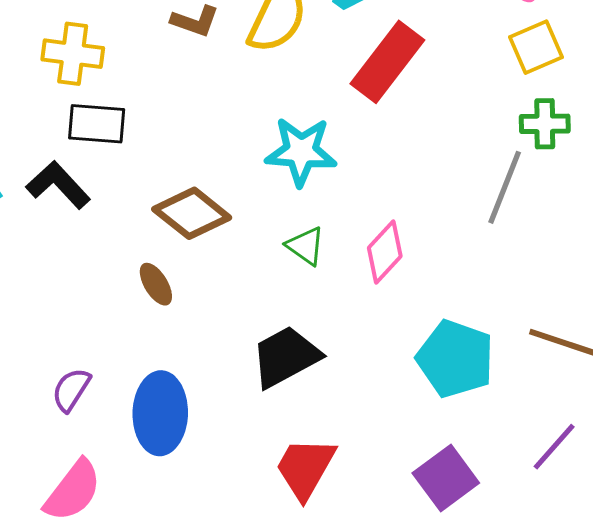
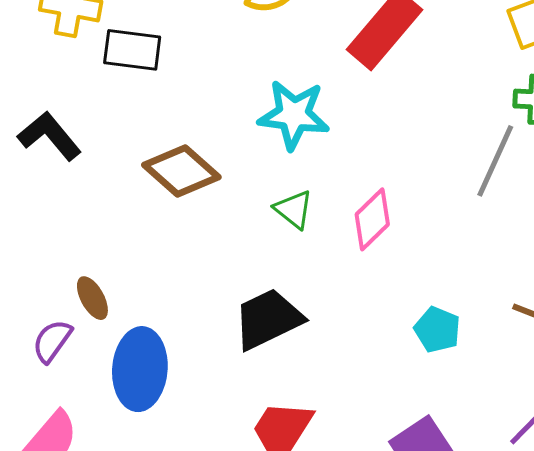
black rectangle: (97, 124) -> (132, 50), moved
brown ellipse: (156, 284) -> (92, 298), moved
cyan pentagon: (455, 359) -> (437, 330), size x0.6

